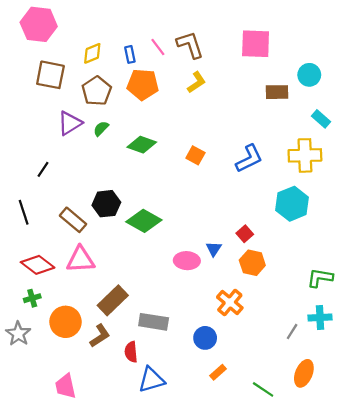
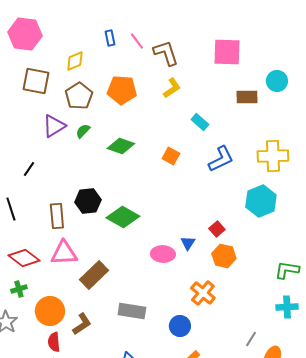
pink line: (158, 47) -> (137, 41), moved
blue rectangle: (130, 54) -> (110, 38), moved
cyan rectangle: (321, 119) -> (200, 122), moved
brown rectangle: (73, 220) -> (57, 216), turned 45
brown rectangle: (113, 300) -> (94, 275), moved
gray line: (292, 331) -> (251, 339), moved
red semicircle: (131, 352) -> (54, 342), moved

